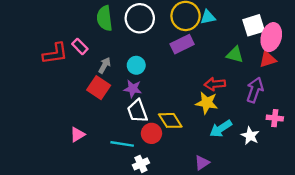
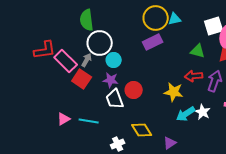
white circle: (140, 18) -> (100, 43), moved
pink rectangle: (80, 46) -> (66, 61), moved, size x1.6
red arrow: (215, 84) -> (194, 76), moved
yellow diamond: (170, 120) -> (142, 130), moved
red circle: (151, 133) -> (134, 90), moved
white star: (250, 136) -> (203, 112), moved
cyan line: (122, 144) -> (89, 121), moved

